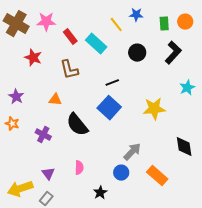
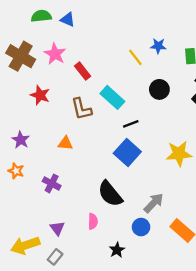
pink star: (46, 22) -> (55, 54), turned 30
cyan rectangle: (96, 44) -> (112, 97), moved
black semicircle: (77, 125) -> (110, 194), moved

